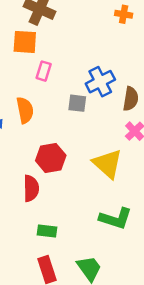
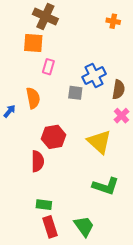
green rectangle: (47, 231) -> (44, 205), moved

